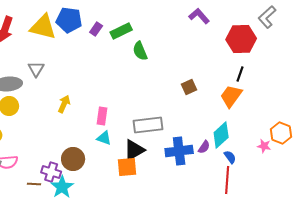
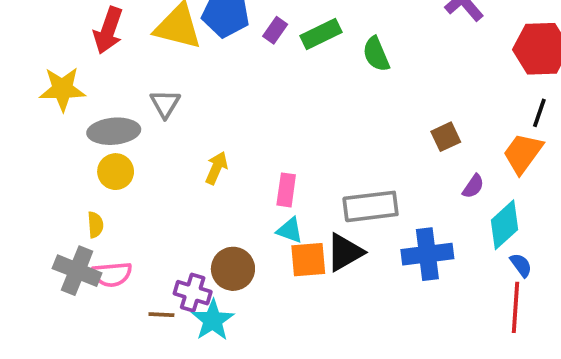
green semicircle: (140, 51) -> (376, 54), moved
purple semicircle: (204, 147) -> (473, 186), moved
orange square: (127, 167) -> (308, 260), moved

